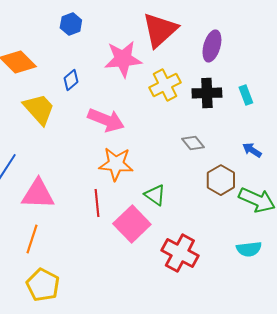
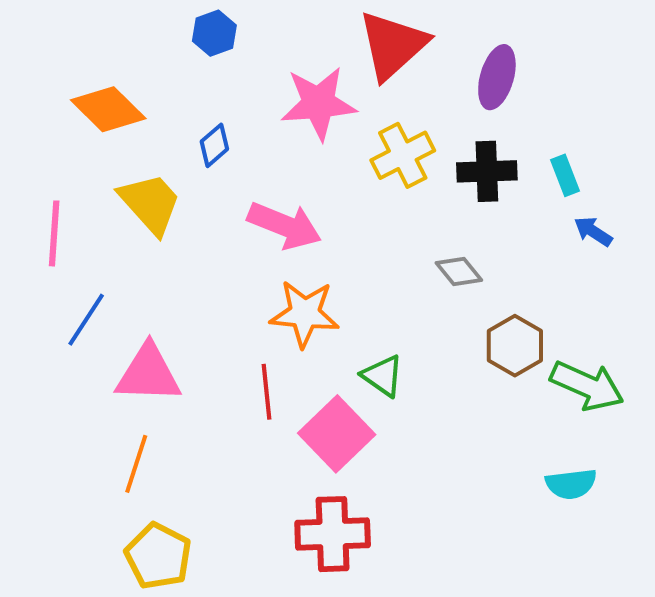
blue arrow: (252, 150) -> (593, 231), moved
red cross: (180, 253) -> (333, 534), moved, turned -30

